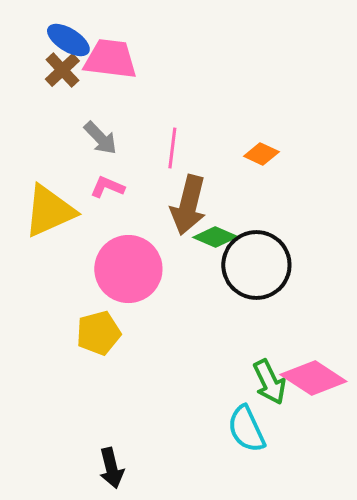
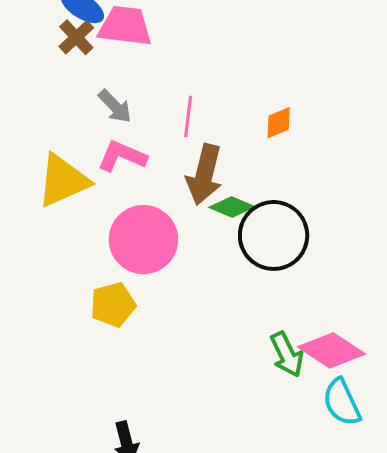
orange diamond: (261, 154) -> (279, 123), turned -48
pink L-shape: (107, 187) -> (122, 156), size x1.4
cyan semicircle: (246, 429) -> (342, 402), moved

